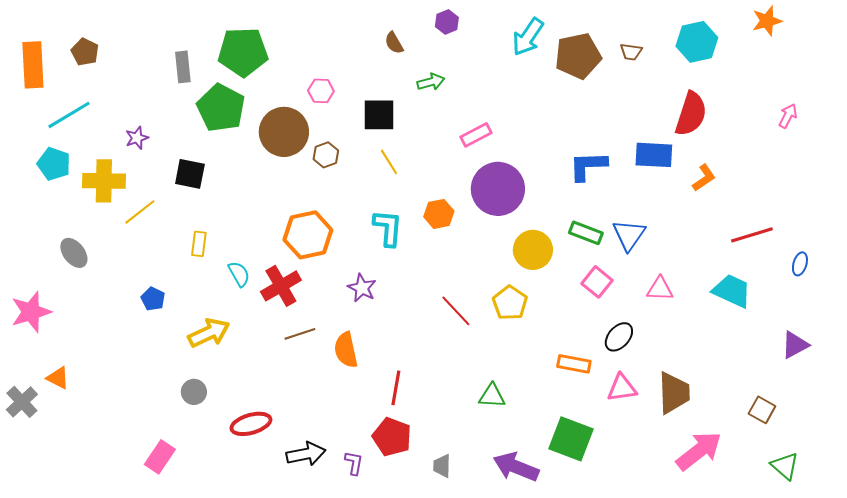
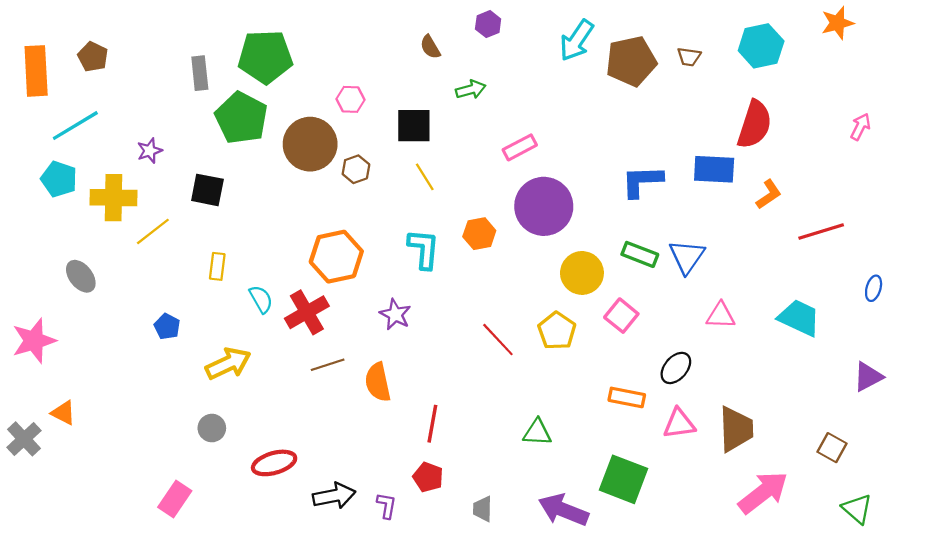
red line: (752, 235) -> (821, 231), moved
pink square: (597, 282) -> (621, 316), moved
red pentagon: (392, 437) -> (428, 477), size x0.7

